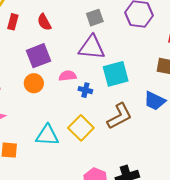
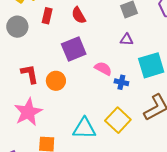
purple triangle: (92, 47) -> (127, 40), size x0.5
pink semicircle: (68, 76) -> (103, 68), turned 36
orange circle: (34, 83) -> (56, 81), moved

